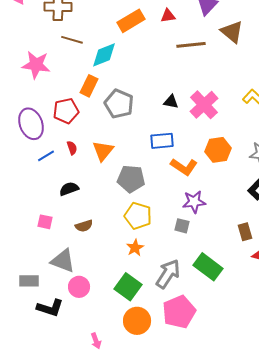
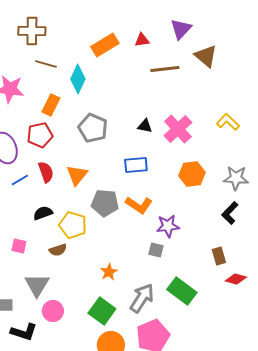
cyan diamond: (104, 55) -> (78, 79), turned -44
orange rectangle: (89, 86) -> (51, 105), moved
red semicircle: (72, 148) -> (46, 172), size x1.5
orange L-shape: (184, 167) -> (139, 205), moved
yellow pentagon: (138, 216) -> (73, 225), moved
gray triangle: (63, 261) -> (37, 285), turned 40

